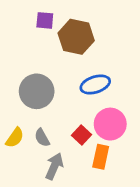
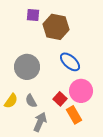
blue ellipse: (95, 85) -> (70, 62), turned 60
orange rectangle: (101, 157) -> (74, 115), turned -42

